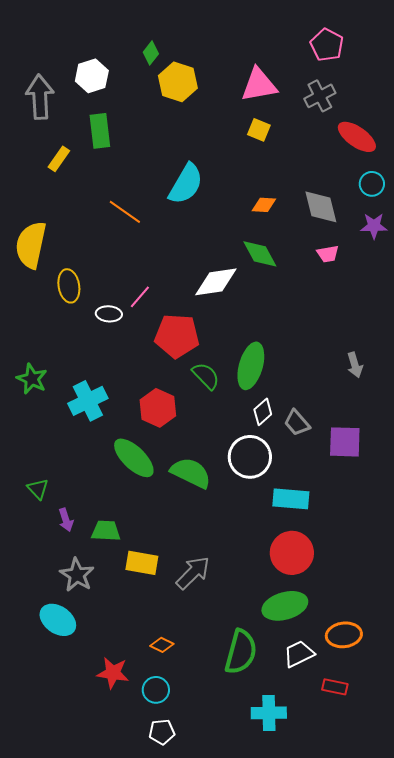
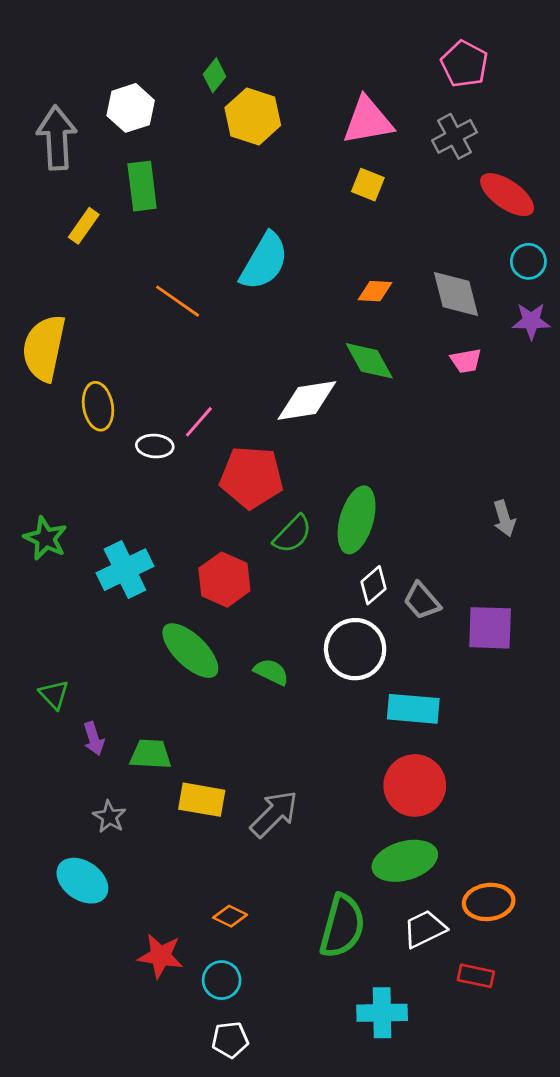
green semicircle: (206, 376) -> (293, 534), turned 88
green semicircle: (191, 473) -> (271, 672), size x0.6
gray star: (77, 575) -> (109, 817), size x0.7

